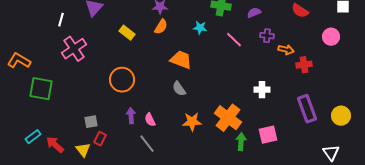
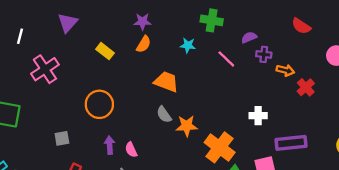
purple semicircle: (254, 13) -> (249, 37), moved
white line: (61, 20) -> (20, 36), moved
red cross: (304, 65) -> (306, 87), turned -35
purple rectangle: (307, 109) -> (291, 143), moved, turned -76
gray square: (91, 122) -> (62, 138), moved
orange star: (192, 122) -> (187, 126), moved

